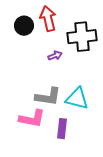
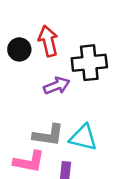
purple arrow: (55, 56) -> (57, 86), size x1.5

